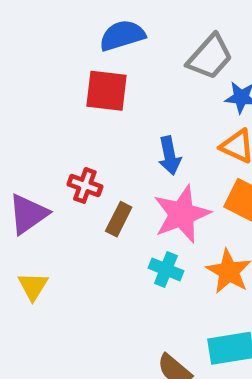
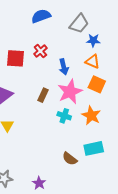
red square: (106, 91) -> (16, 58), moved
red cross: (85, 185) -> (40, 51), moved, turned 32

